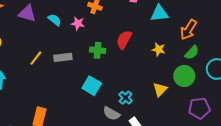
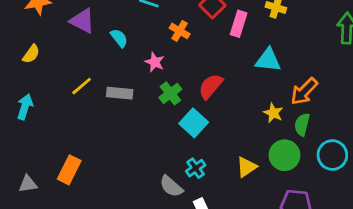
pink star: (78, 23) -> (155, 62), moved
green cross: (98, 50) -> (170, 93), turned 35
yellow star: (159, 50) -> (273, 113), moved
green semicircle: (192, 52) -> (302, 124), turned 140
cyan square: (92, 86) -> (194, 123), moved

